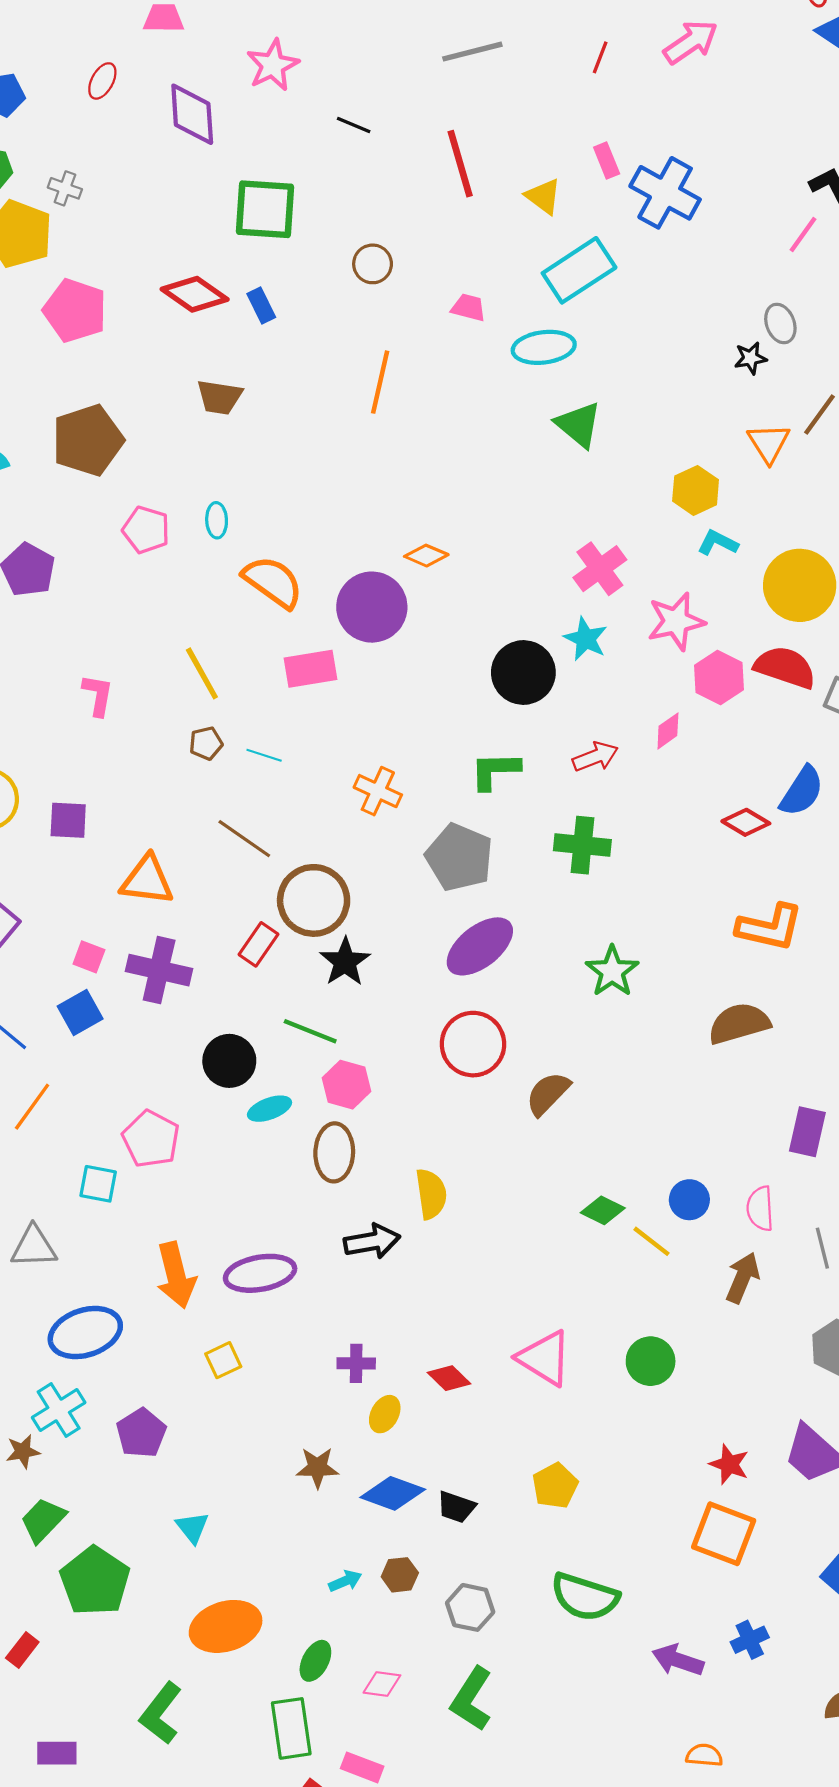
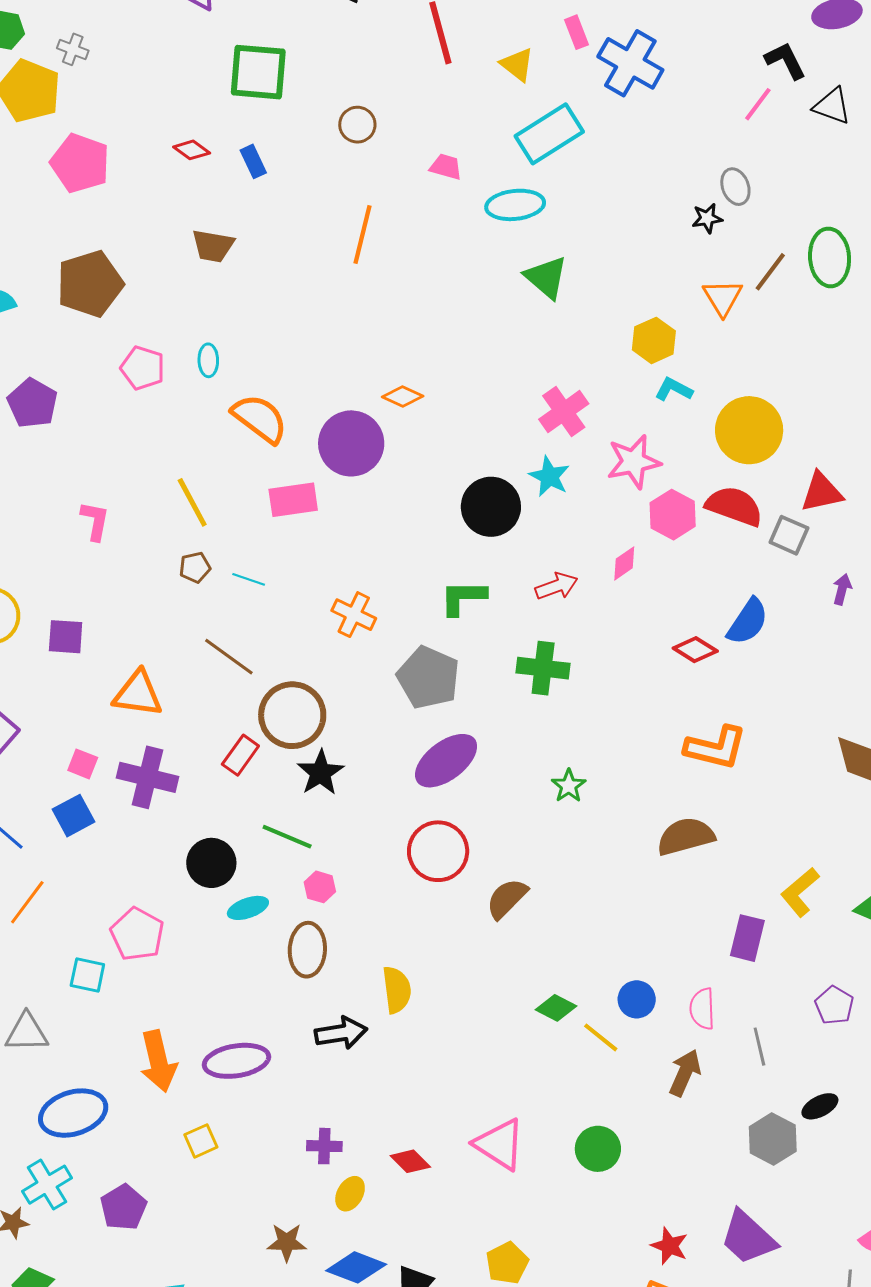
red diamond: (195, 294) -> (192, 150), size x0.6
green star: (612, 971) -> (569, 786), size x0.7
pink hexagon: (346, 1085) -> (320, 887), size x0.7

